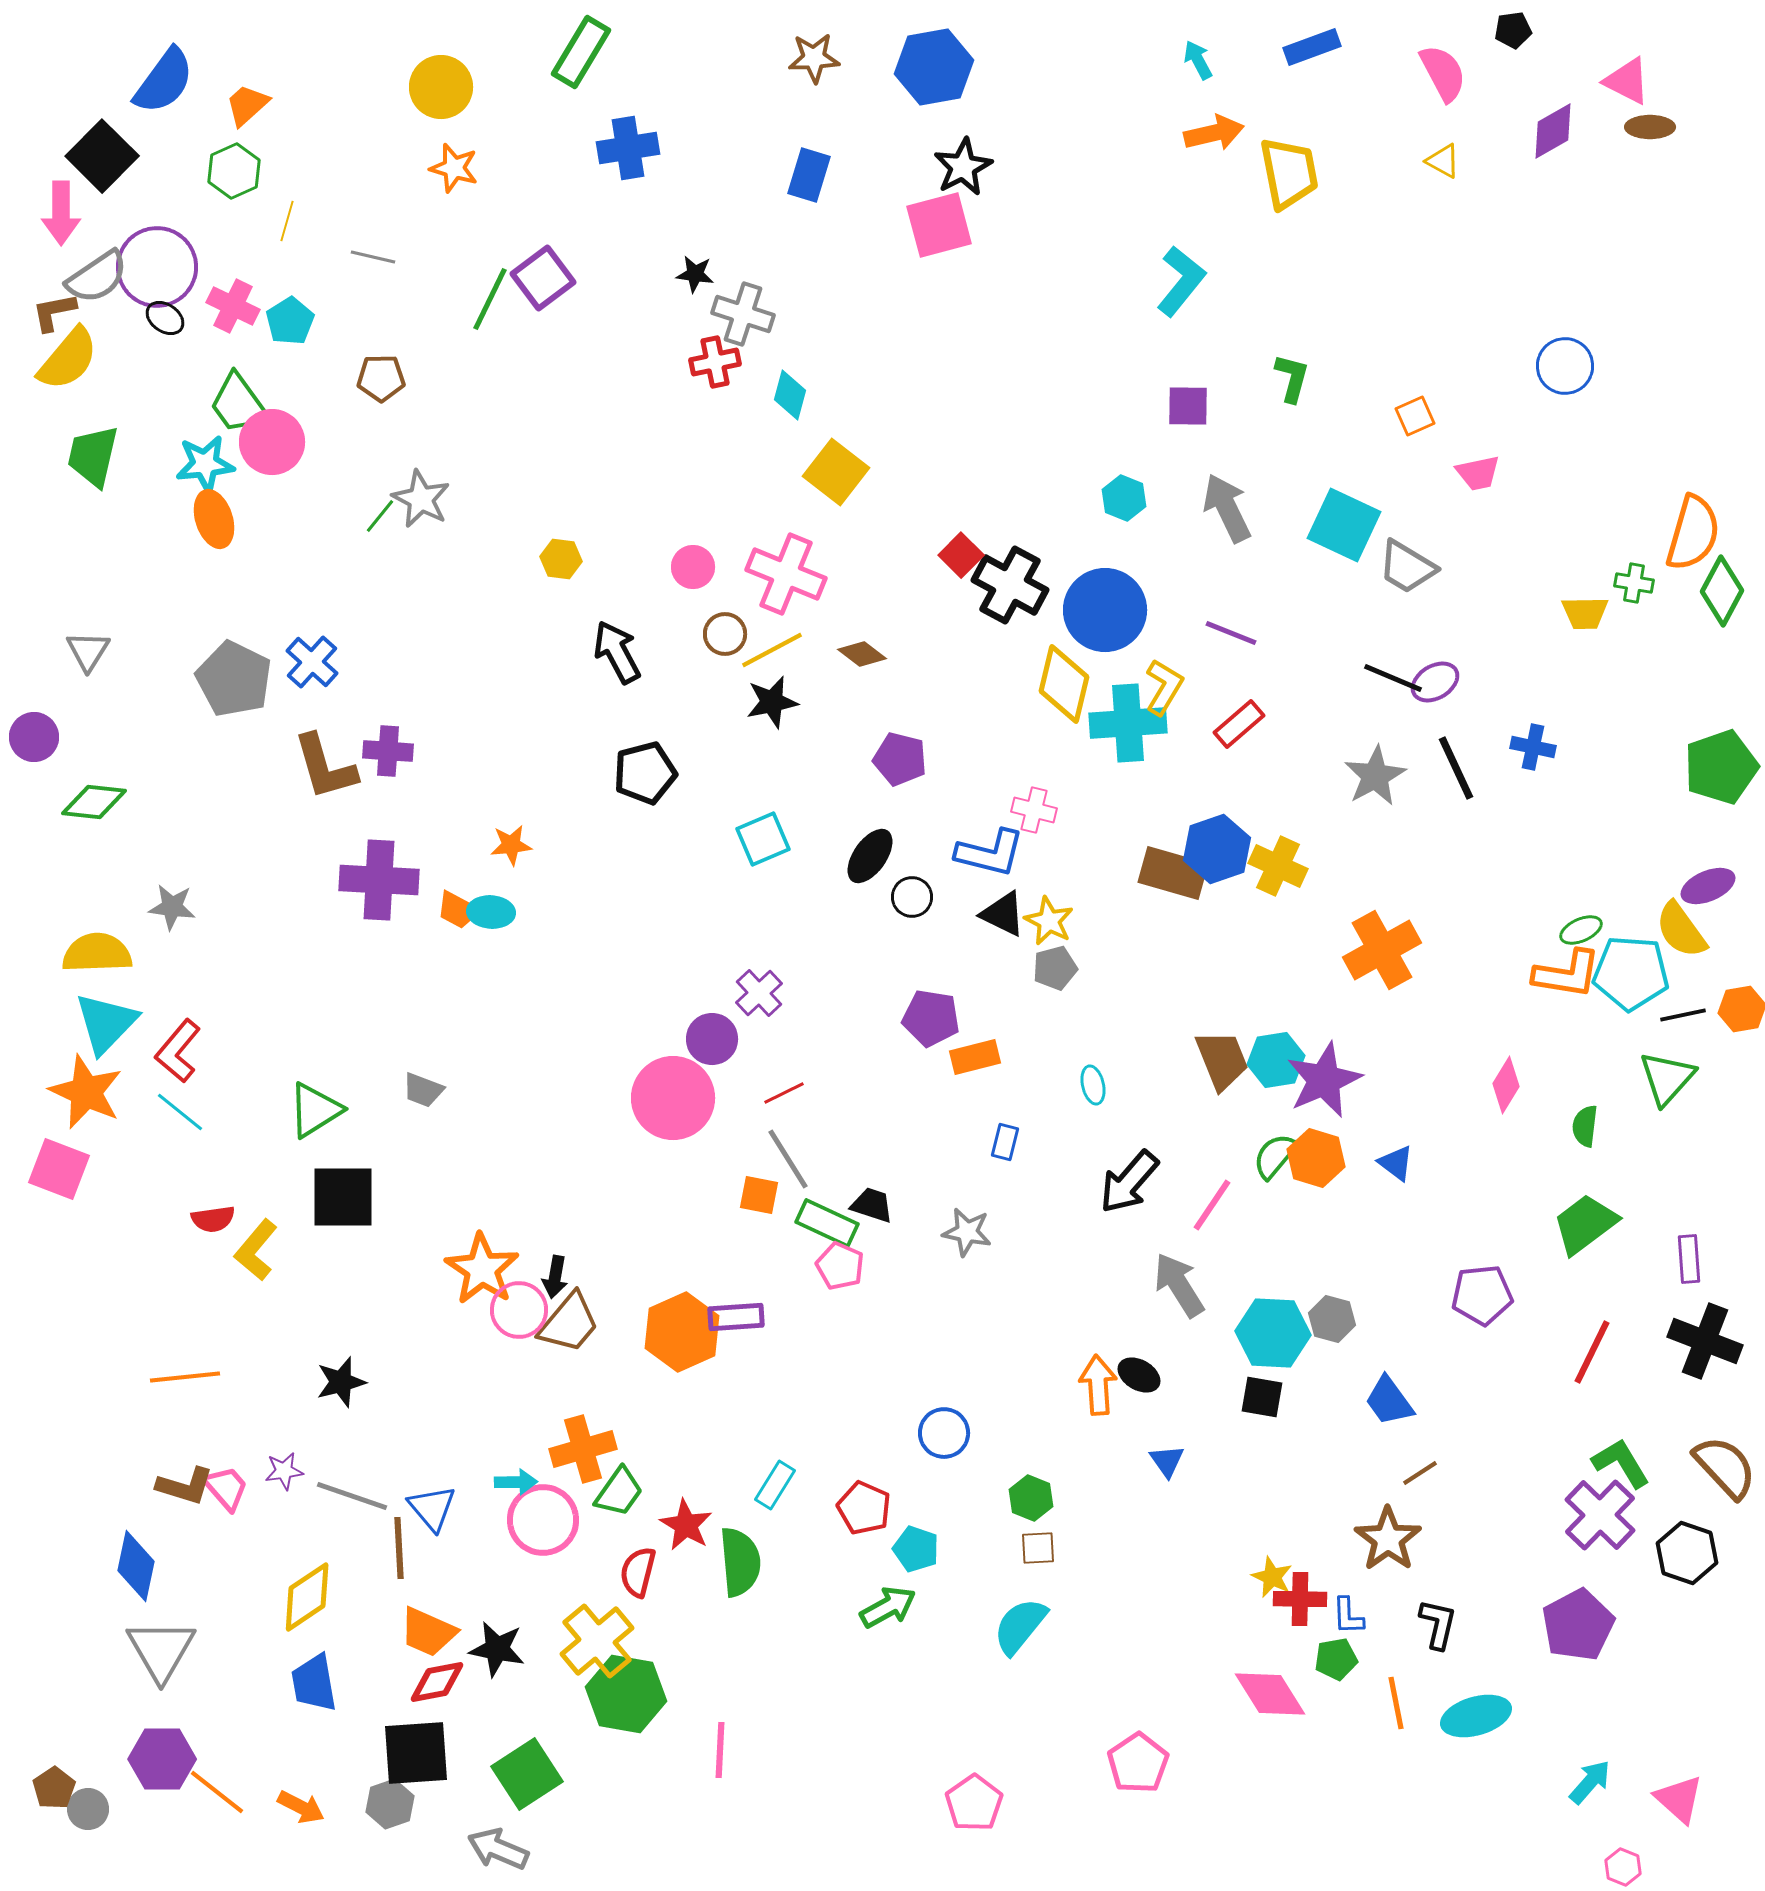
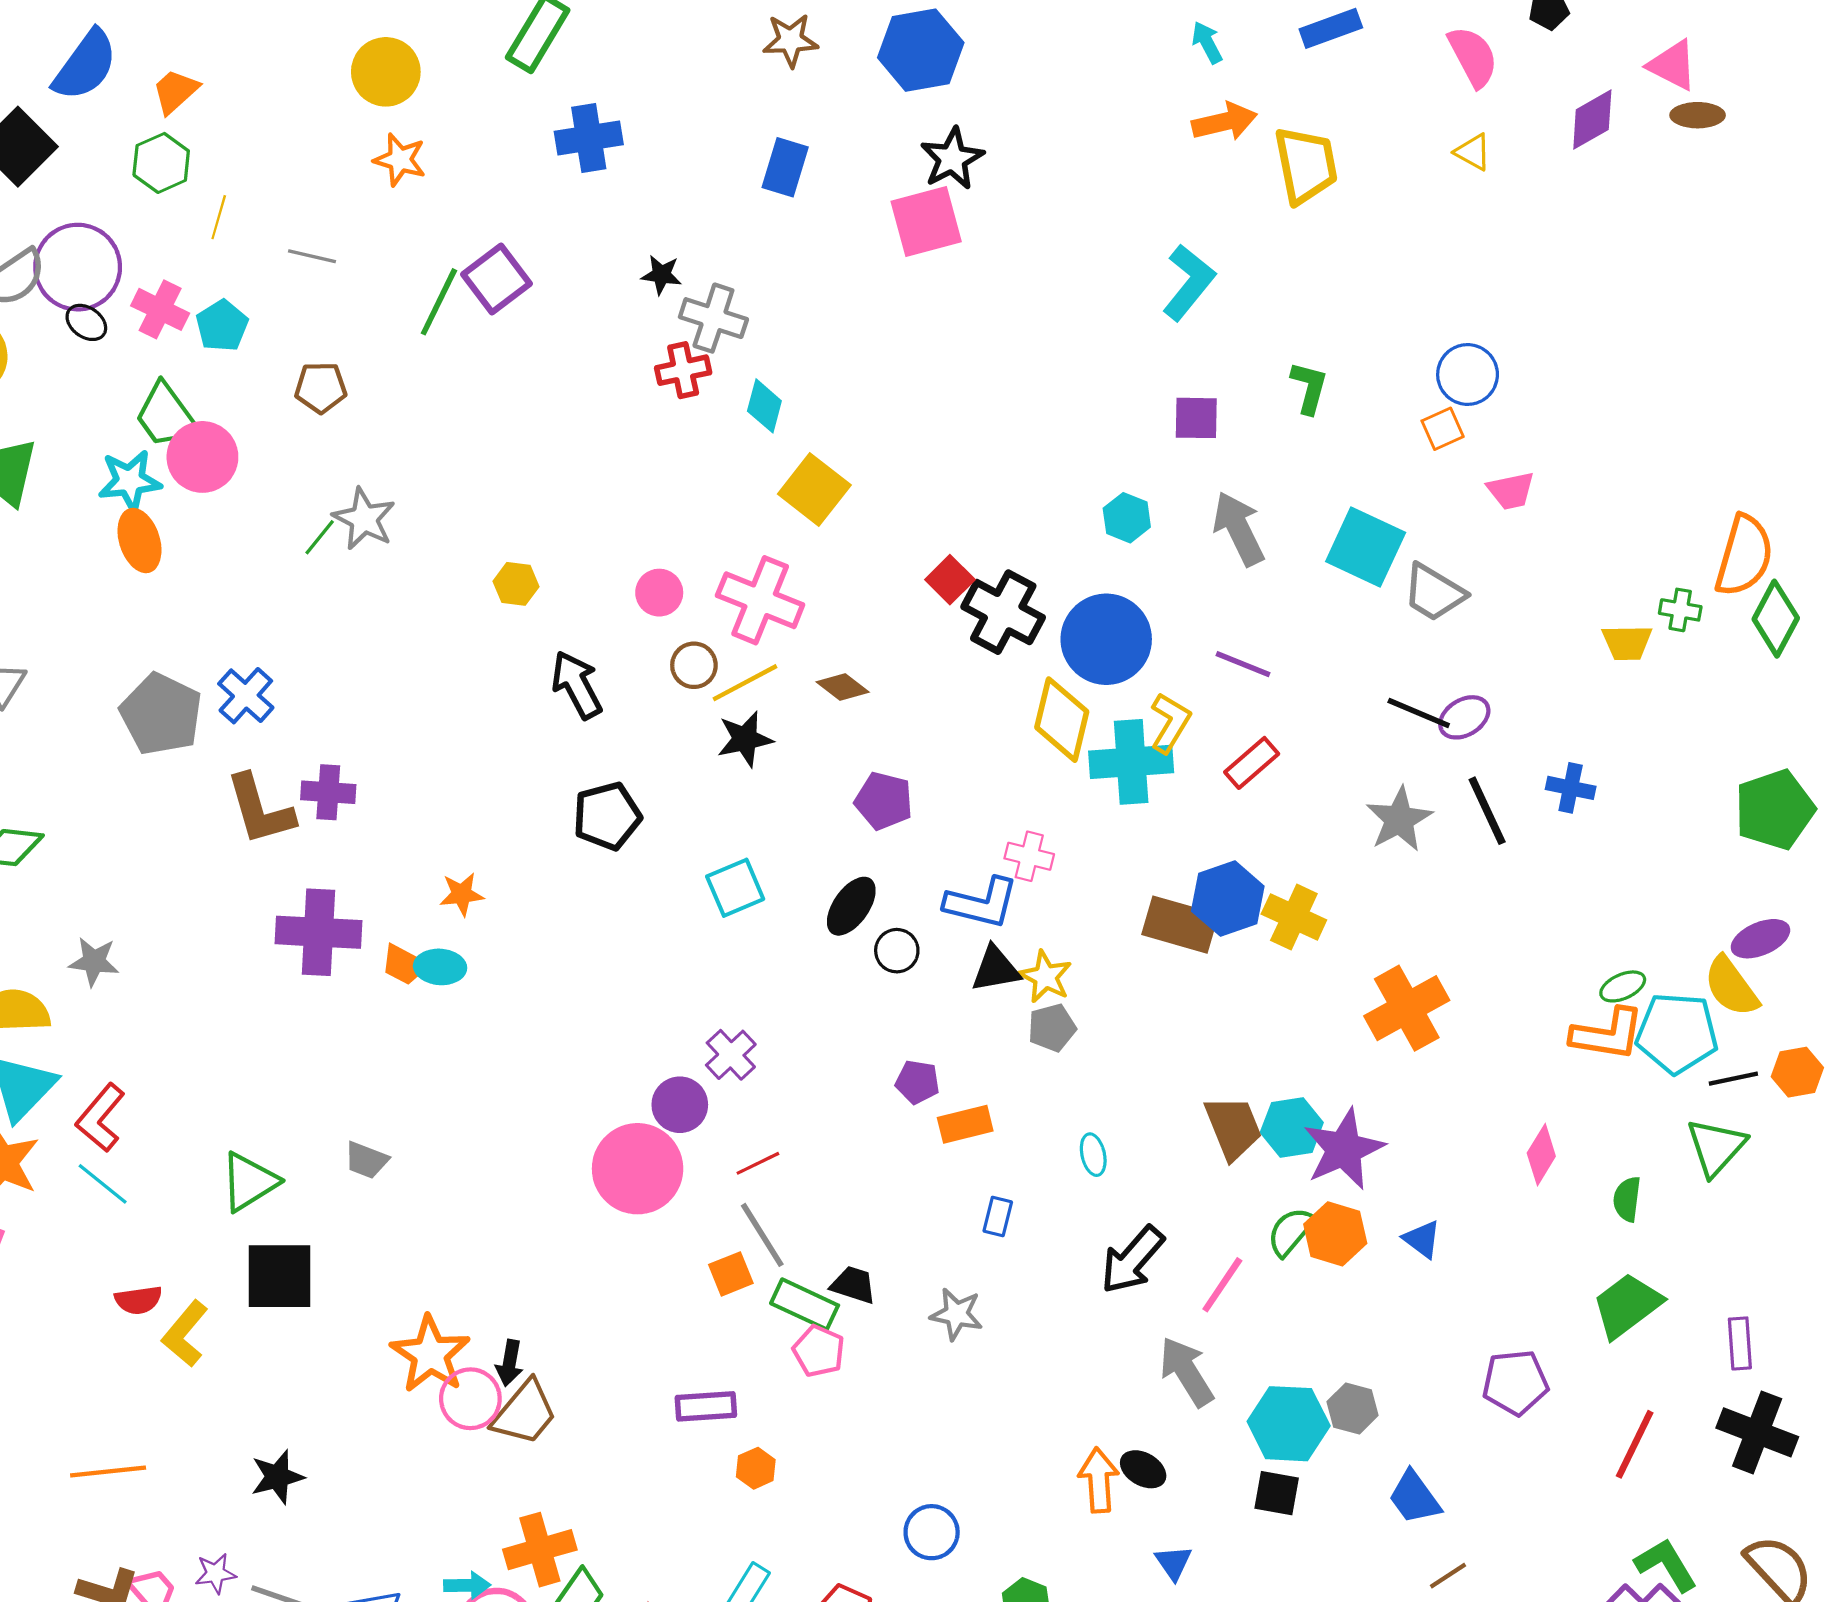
blue circle: (1565, 366) -> (1468, 375), moved
black triangle: (1003, 914) -> (996, 969), turned -36
purple pentagon: (931, 1018) -> (917, 1082), size x0.7
orange square: (759, 1195) -> (731, 1274), turned -33
orange hexagon: (682, 1332) -> (756, 1468), moved, size x0.5

